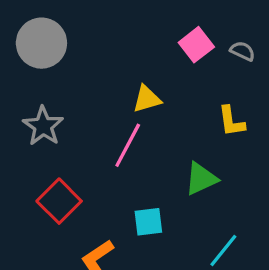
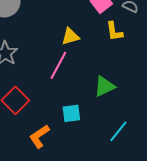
yellow L-shape: (231, 121) -> (114, 31), moved

